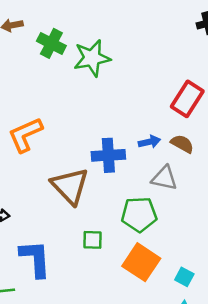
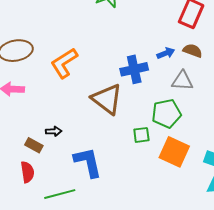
green square: (93, 240) -> (141, 135), moved

